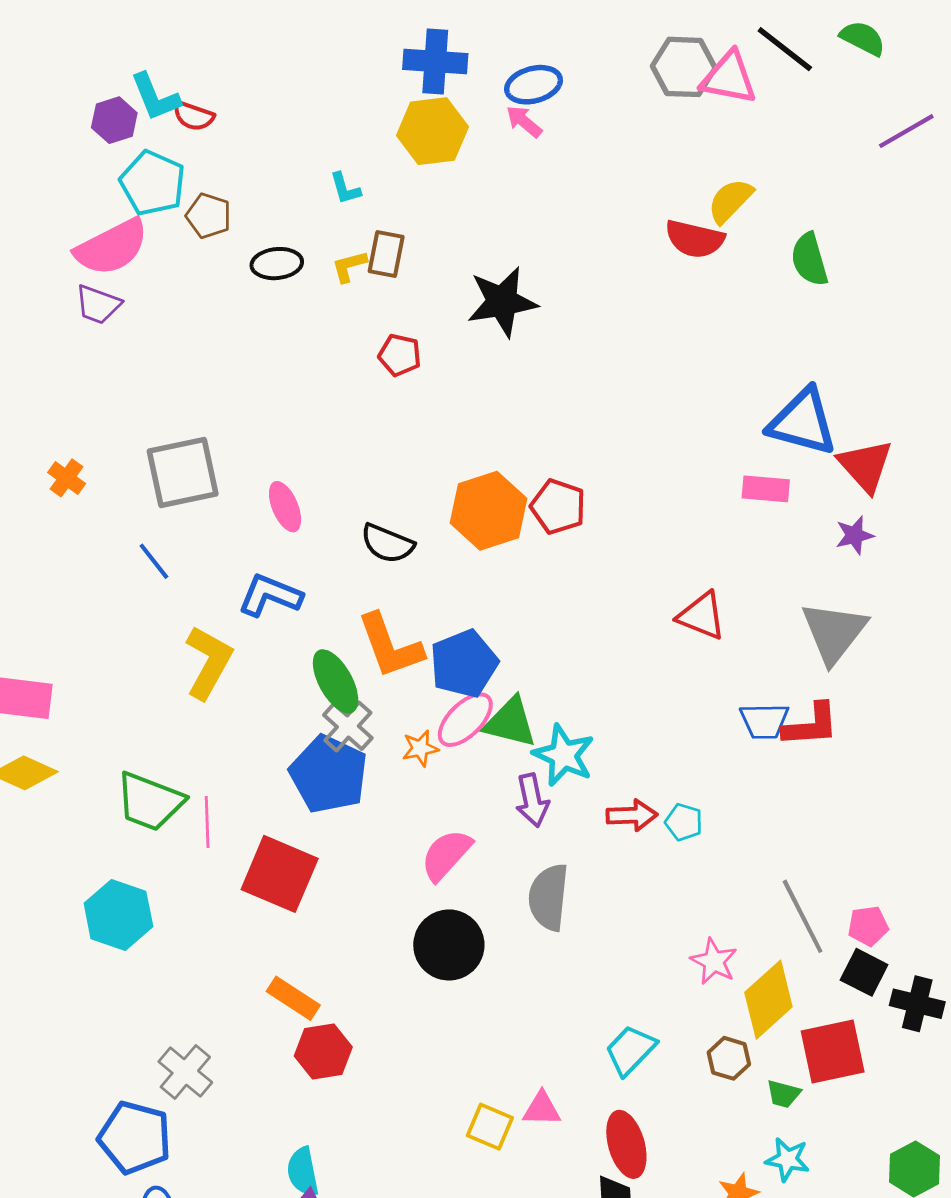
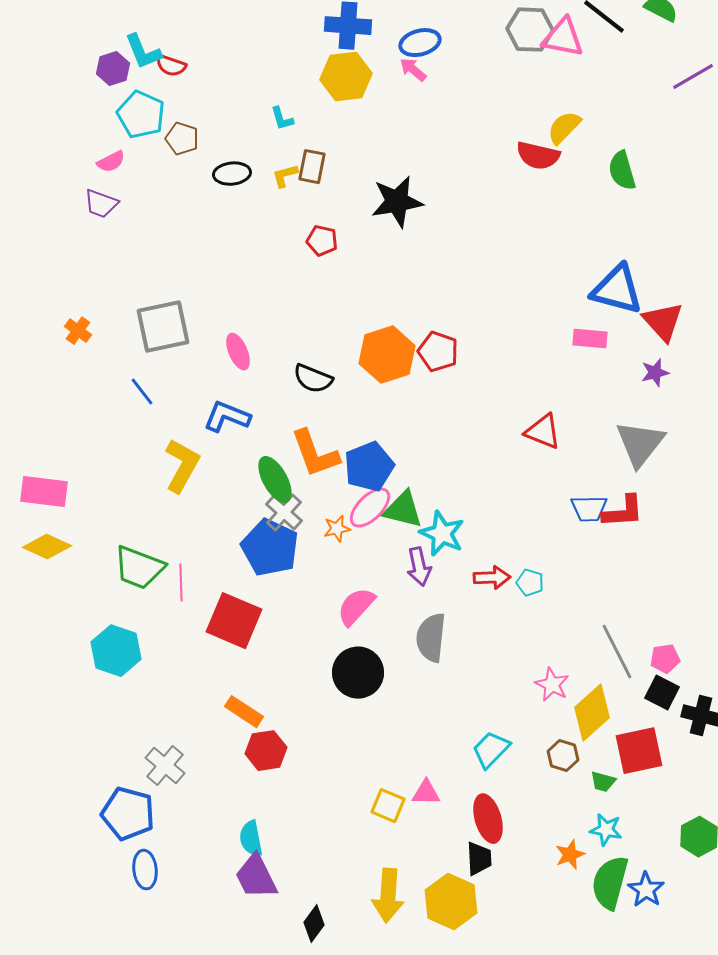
pink semicircle: (112, 247) -> (111, 162), size x0.5

